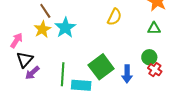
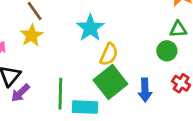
yellow semicircle: (114, 17) -> (109, 54), moved
cyan star: (65, 28) -> (90, 28), moved
green circle: (149, 57) -> (167, 51), moved

